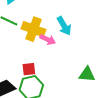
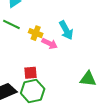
yellow cross: (33, 29) -> (36, 33), size x0.6

